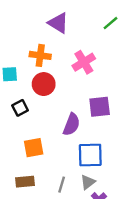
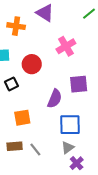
orange cross: (40, 55) -> (16, 26), moved
gray line: (62, 185) -> (35, 150), moved, turned -56

